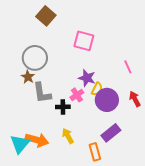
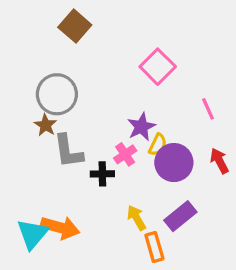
pink square: (84, 41) -> (158, 67), moved, turned 30
purple star: (87, 78) -> (141, 127), turned 30
yellow arrow: (68, 136) -> (137, 218), moved

